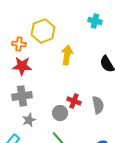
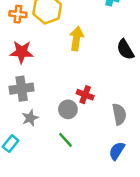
orange cross: (19, 44) -> (18, 14), moved
gray semicircle: (98, 105) -> (119, 114), moved

